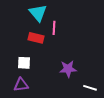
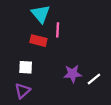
purple triangle: (21, 85) -> (22, 91), turned -35
white line: (90, 88) -> (94, 79), moved, turned -56

